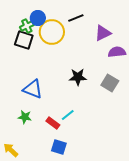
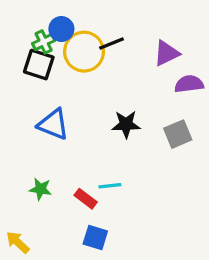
black line: (76, 18) -> (111, 44), moved
gray square: (110, 83) -> (178, 134), turned 36
blue triangle: (33, 89) -> (53, 124), moved
cyan line: (68, 115) -> (110, 186), turned 32

